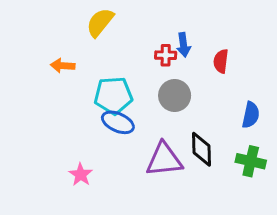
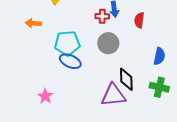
purple triangle: (164, 160) -> (113, 95), moved

